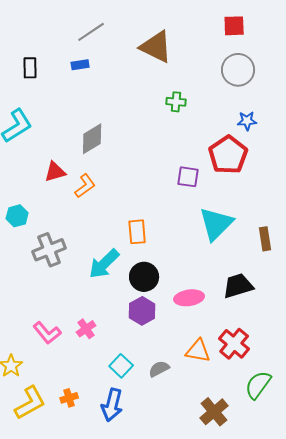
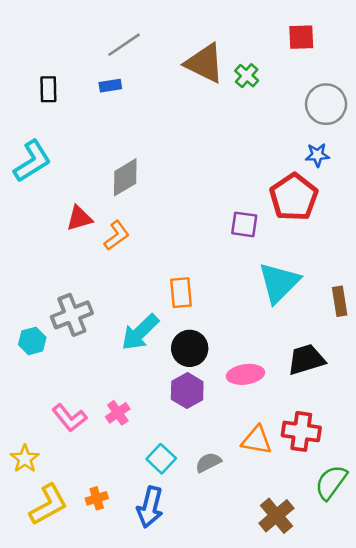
gray circle: (238, 70) -> (326, 104), moved
green cross: (176, 102) -> (247, 76), moved, turned 36
cyan hexagon: (17, 216) -> (32, 341), moved
red cross: (234, 344) -> (301, 431), turned -32

